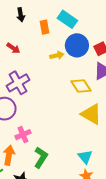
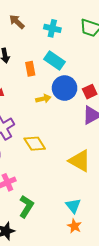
yellow diamond: (81, 86) -> (35, 144), moved

